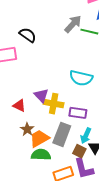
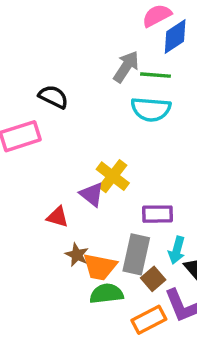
cyan semicircle: (81, 78) -> (151, 109), moved
yellow cross: (54, 104) -> (113, 176), moved, turned 36
orange trapezoid: (39, 138) -> (100, 267), turned -130
brown square: (79, 151) -> (153, 279), moved, turned 32

